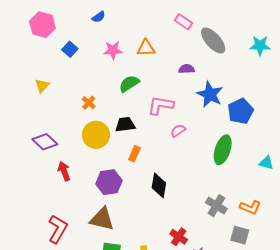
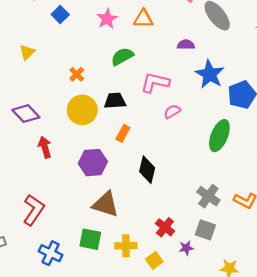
pink star: (113, 50) -> (107, 19), turned -30
brown triangle: (102, 219) -> (106, 204), moved
gray square: (240, 235) -> (205, 230), moved

